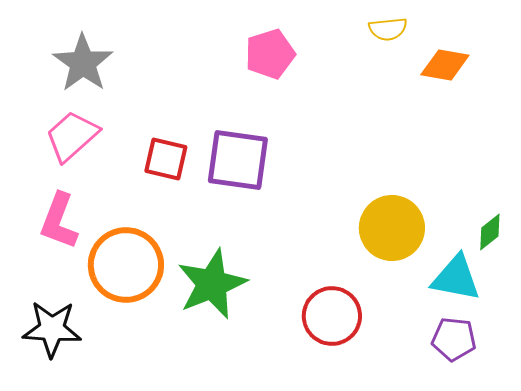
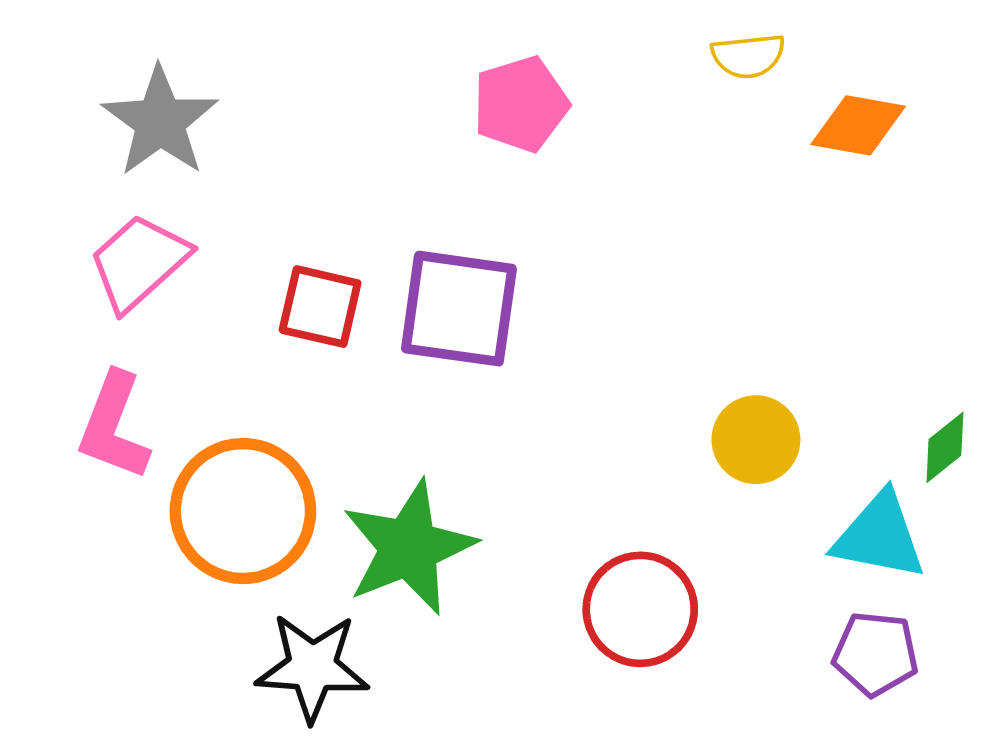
yellow circle: (392, 228) -> (756, 440), size x0.7
black star: (52, 329) -> (312, 667), moved

